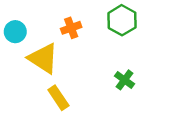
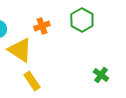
green cross: (124, 80) -> (101, 75), moved

